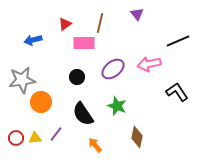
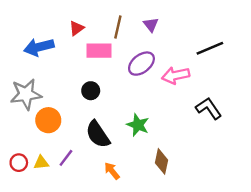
purple triangle: (137, 14) -> (151, 25), moved
blue arrow: (33, 40) -> (39, 47), size x1.4
purple ellipse: (113, 69) -> (141, 64), moved

